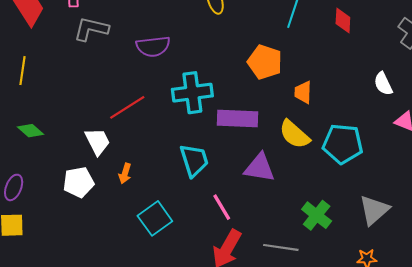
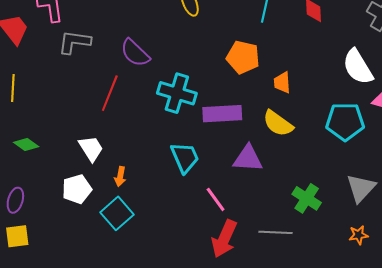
purple semicircle: (153, 46) -> (135, 53), turned 56
white semicircle: (383, 84) -> (358, 67), size x1.6
cyan cross: (192, 93) -> (177, 93), turned 30
red line: (127, 107) -> (110, 93), moved, turned -30
cyan pentagon: (343, 144) -> (345, 122), moved
cyan square: (155, 218) -> (117, 213), moved

